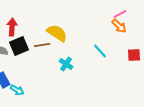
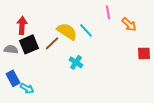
pink line: (120, 14) -> (108, 12), moved, turned -72
brown line: (42, 45) -> (52, 43), turned -35
cyan line: (100, 51) -> (86, 30), moved

